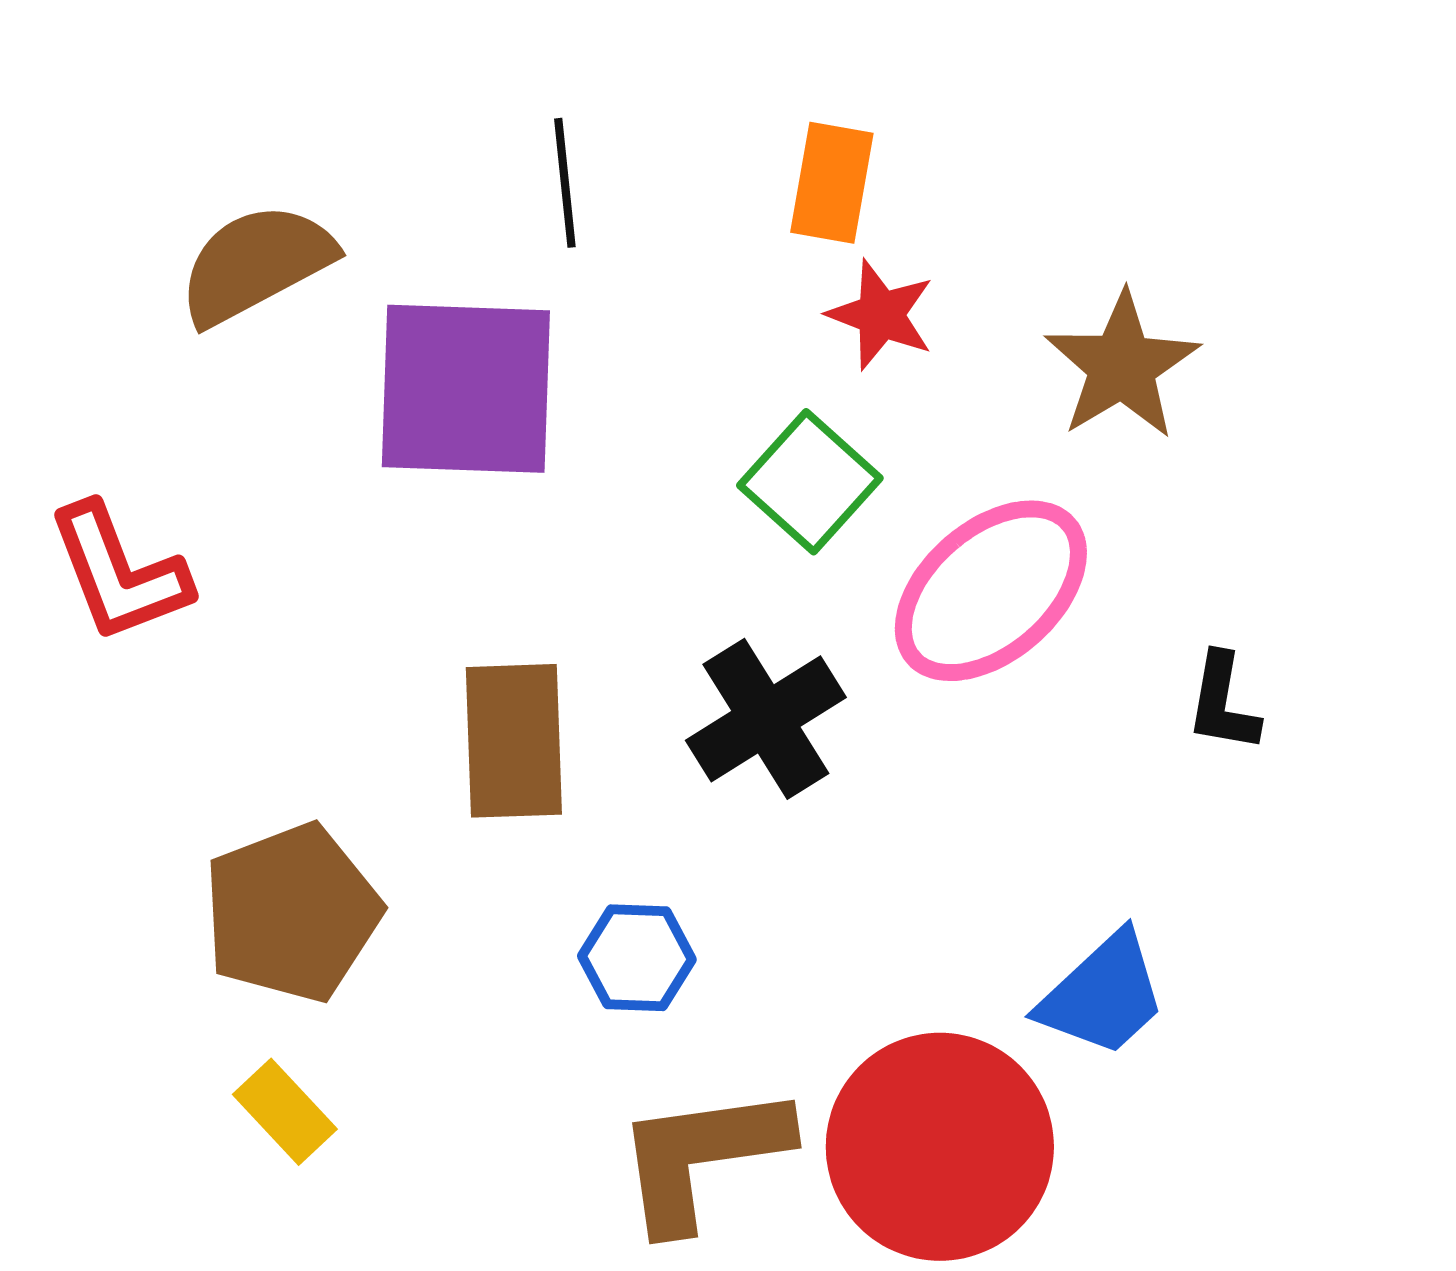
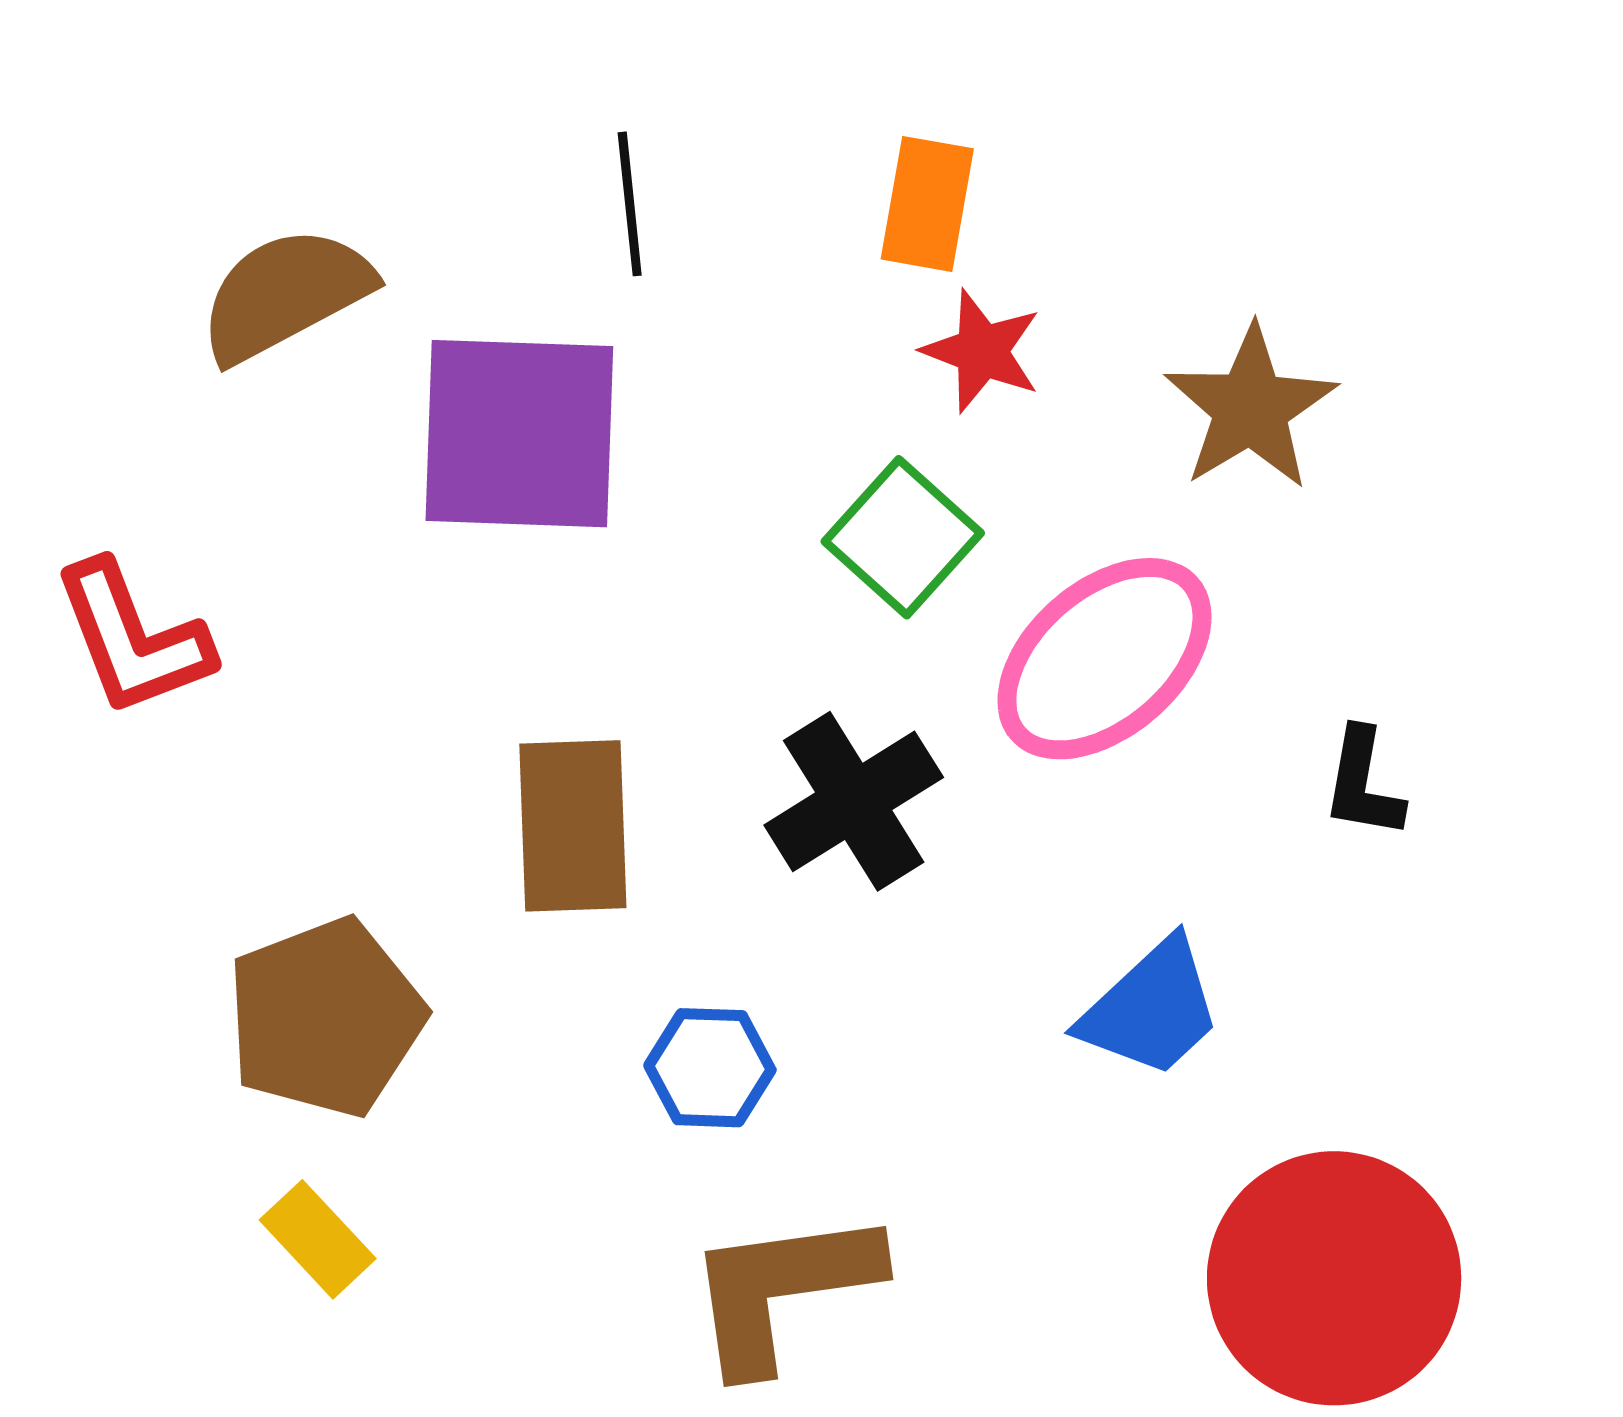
blue trapezoid: (1103, 995) -> (1151, 1009), moved
red circle: (940, 1147) -> (1334, 1278), moved

